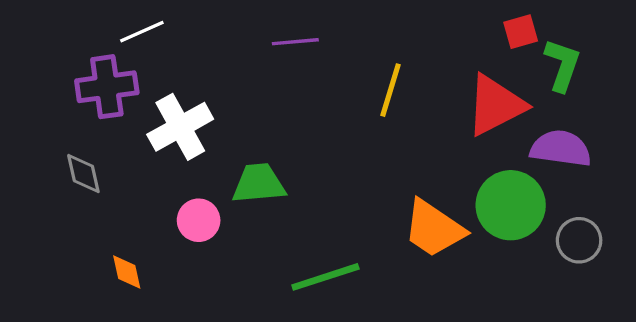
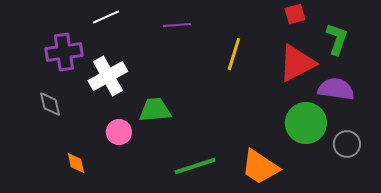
white line: (142, 32) -> (106, 17), moved
red square: (521, 32) -> (295, 14), moved
orange trapezoid: (434, 229) -> (260, 167), moved

